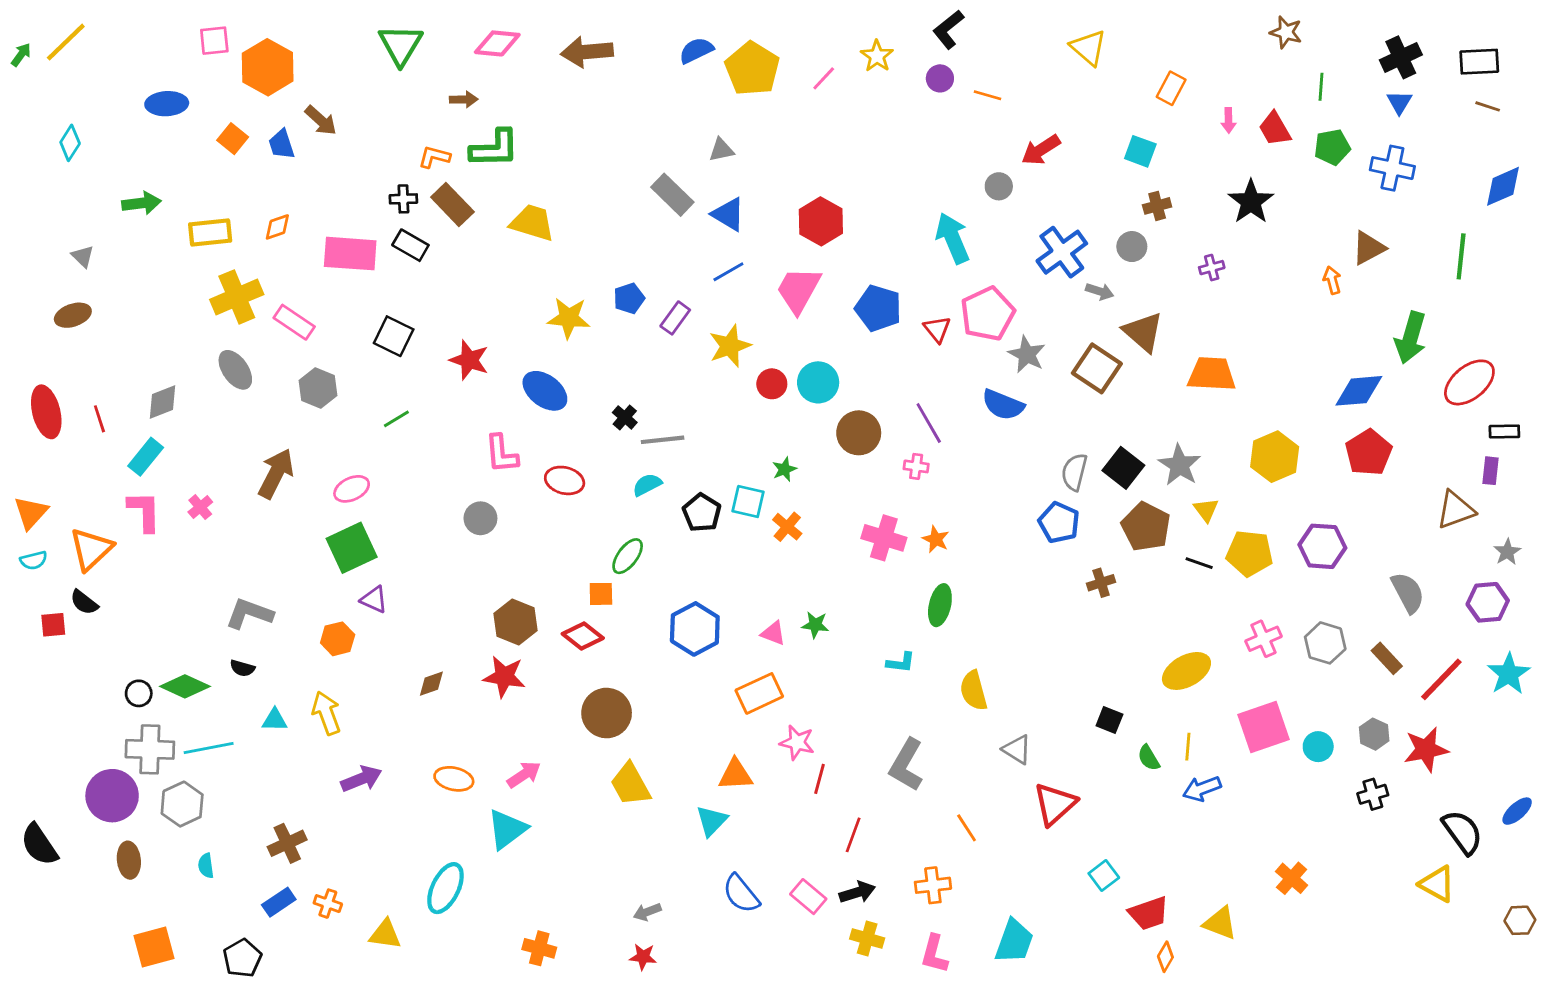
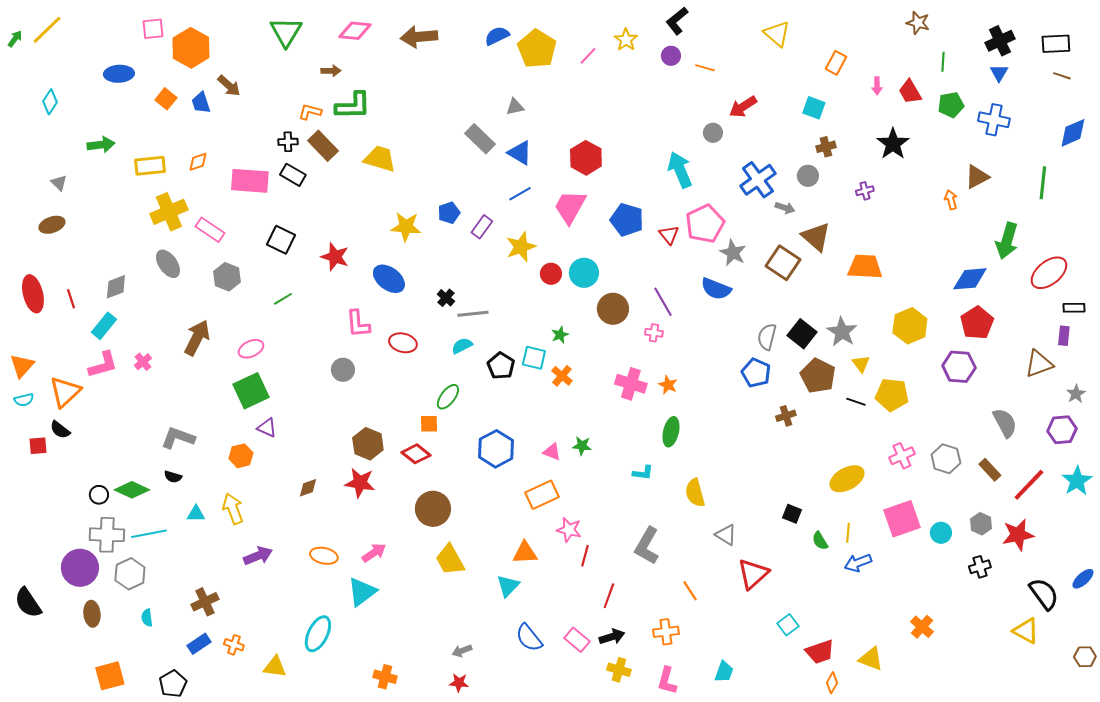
pink L-shape: (144, 511) -> (103, 365), turned 76
purple hexagon: (1322, 546) -> (959, 367), moved
cyan trapezoid: (1014, 941) -> (724, 672), size x0.7

